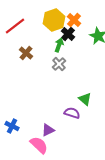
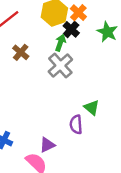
gray cross: (59, 64) -> (60, 66), size x1.5
purple semicircle: (72, 113) -> (76, 124), turned -112

